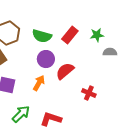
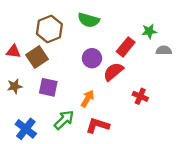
red rectangle: (70, 35) -> (126, 47), moved
green semicircle: (42, 36) -> (89, 20), moved
orange arrow: (39, 83) -> (87, 99), moved

